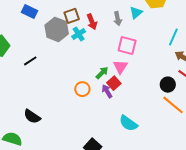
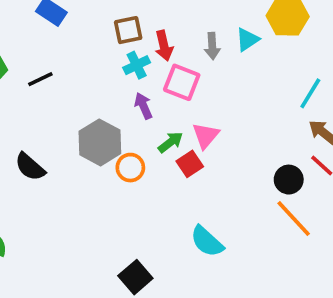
gray hexagon: (57, 29) -> (100, 142), moved
pink square: (127, 45) -> (182, 82), moved
black line: (30, 61) -> (40, 79), moved
purple arrow: (107, 91) -> (143, 106), moved
black semicircle: (32, 116) -> (30, 167), moved

